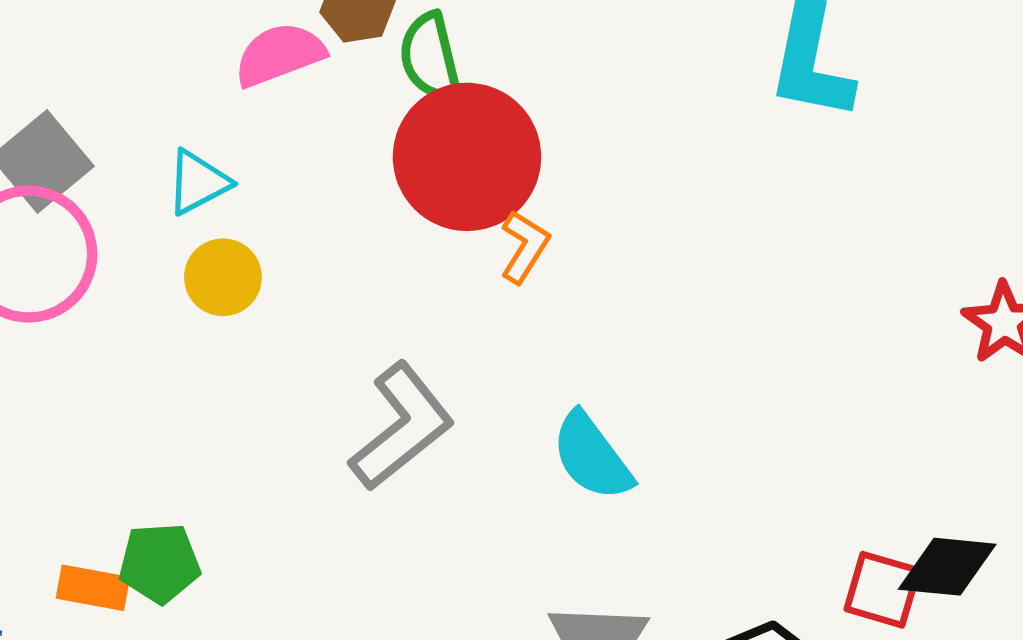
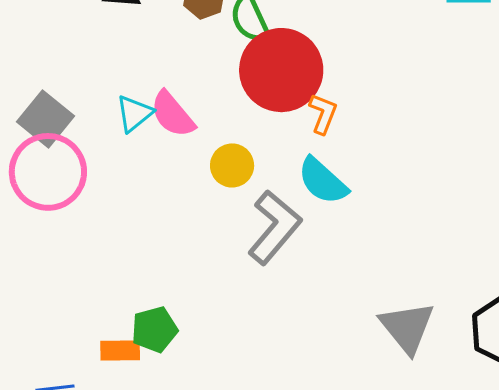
pink semicircle: (280, 55) -> (173, 114), moved, turned -98
yellow circle: (223, 277) -> (232, 165), moved
cyan semicircle: (592, 456) -> (323, 181), moved

